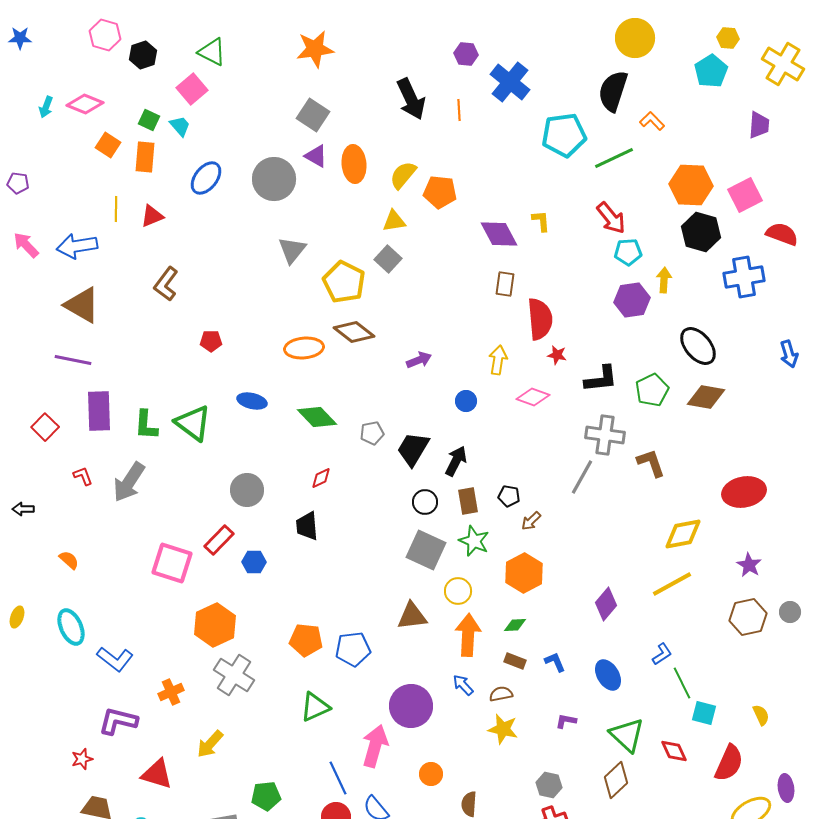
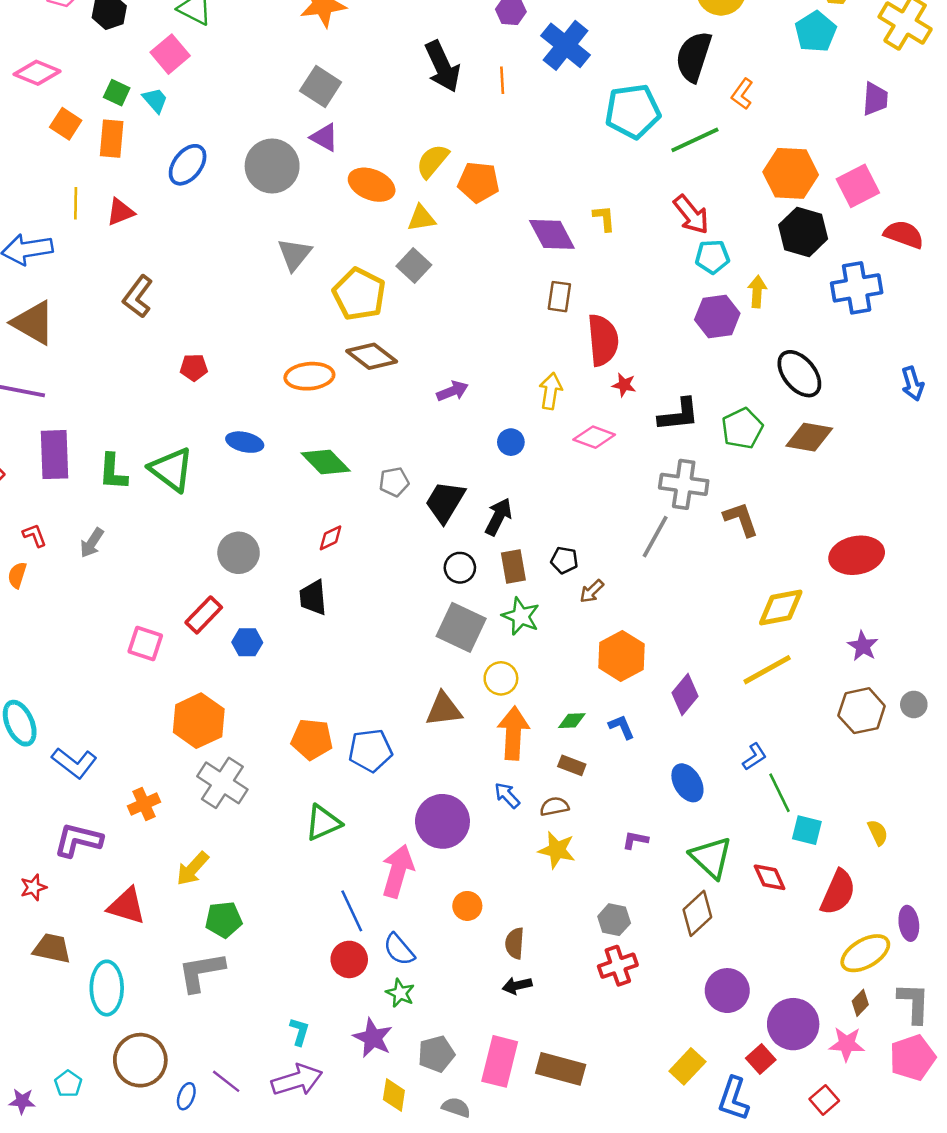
orange L-shape: (652, 121) -> (742, 94), turned -100
orange ellipse: (354, 164) -> (372, 185), moved, turned -63
gray arrow: (129, 482) -> (92, 543), size x0.6
orange semicircle: (69, 560) -> (17, 575), moved, turned -115
pink square: (172, 563) -> (145, 644), size x0.7
orange hexagon: (524, 573) -> (622, 656), moved
blue L-shape: (555, 662) -> (622, 727), moved
green pentagon: (266, 796) -> (224, 920), moved

